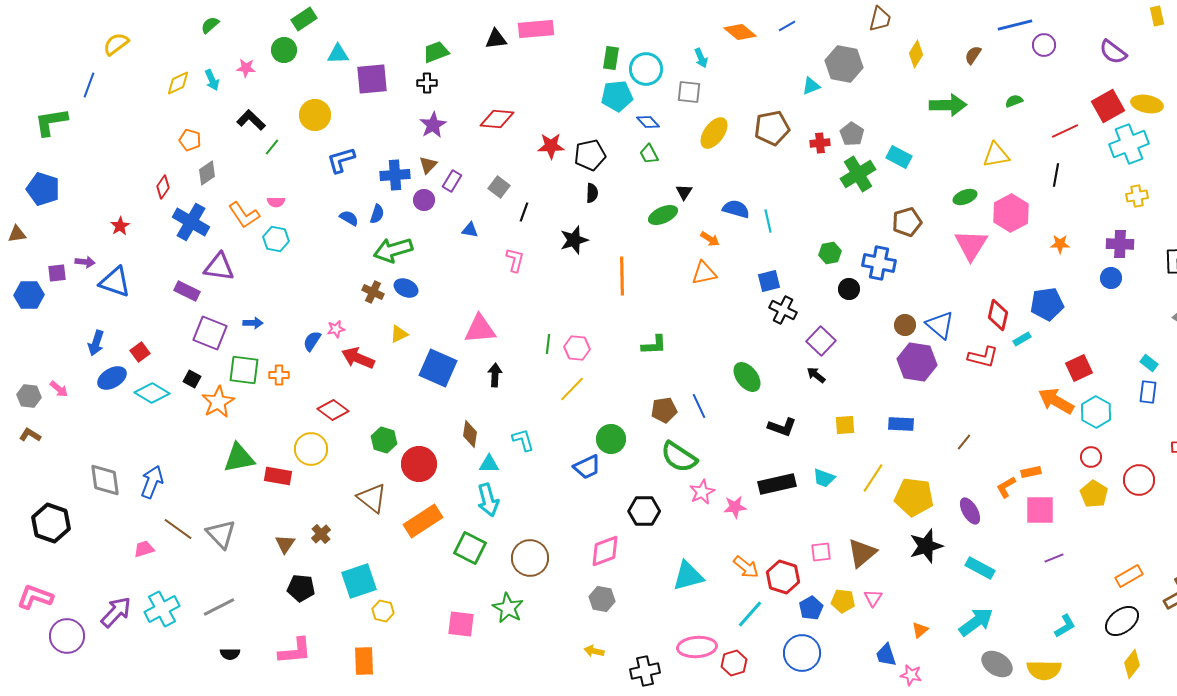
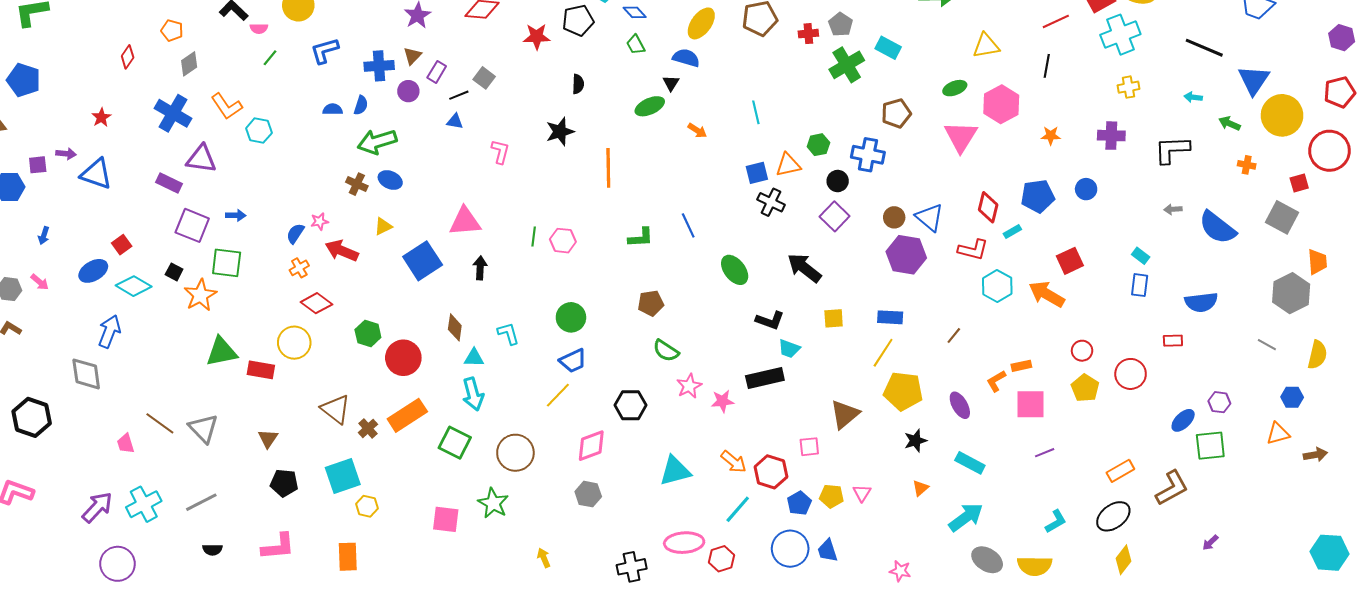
green line: (272, 147) -> (270, 58), moved
black pentagon: (590, 155) -> (578, 20), moved
red diamond: (163, 187) -> (128, 57), moved
pink semicircle: (276, 202) -> (259, 29), moved
blue semicircle: (736, 209) -> (686, 58), moved
black line: (524, 212) -> (459, 95), moved, turned 48
blue semicircle: (349, 218) -> (333, 109), turned -30
orange triangle: (704, 273) -> (788, 165), moved
blue circle: (1111, 278) -> (1086, 189), moved
purple square: (821, 341) -> (835, 216), moved
blue arrow: (96, 343) -> (44, 236), moved, size x0.7
blue square: (438, 368) -> (423, 261), turned 33
orange cross: (279, 375) -> (299, 268), moved, turned -30
black arrow: (816, 375) -> (804, 268), size x1.8
yellow line: (572, 389) -> (558, 395), moved
blue line: (699, 406) -> (688, 225), moved
cyan hexagon: (1096, 412) -> (997, 286), moved
green circle: (611, 439) -> (571, 317), moved
green semicircle: (679, 457) -> (666, 351), size x0.7
cyan trapezoid: (824, 478) -> (789, 349), moved
yellow line: (873, 478) -> (883, 353), moved
blue arrow: (152, 482) -> (109, 332), moved
brown triangle: (372, 498) -> (336, 409), moved
brown cross: (321, 534) -> (368, 428), moved
black star: (926, 546) -> (915, 441), size x0.7
pink trapezoid: (144, 549) -> (126, 444), turned -90
brown triangle: (862, 553) -> (845, 414), moved
orange triangle: (920, 630) -> (920, 488), moved
purple circle: (67, 636) -> (117, 564), moved
yellow arrow: (594, 651) -> (544, 558), moved, turned 54
blue trapezoid: (886, 655) -> (828, 551), moved

